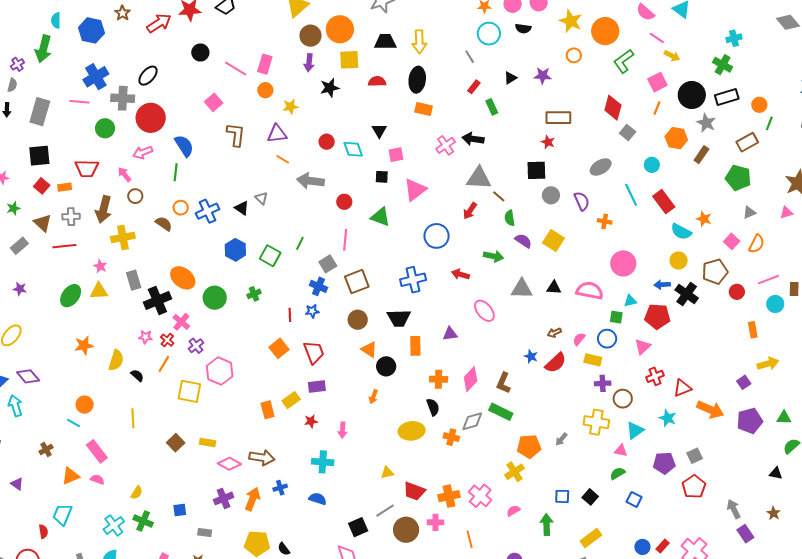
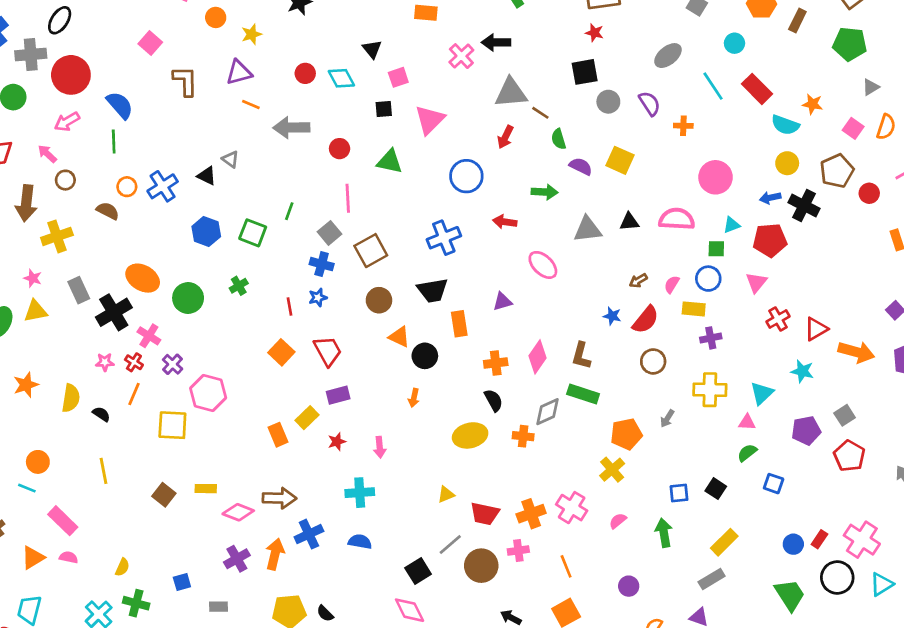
brown circle: (623, 399) -> (653, 361), moved
blue cross: (280, 488) -> (309, 534), size x1.5

